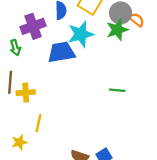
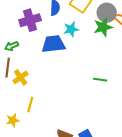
cyan star: (81, 34) -> (71, 29), size x0.7
green arrow: (15, 48) -> (11, 46), moved, turned 80
yellow cross: (26, 93) -> (21, 77), turned -35

